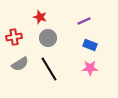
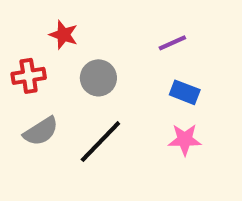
red star: (40, 17) -> (63, 35), moved
black line: (49, 69) -> (100, 142), turned 75

